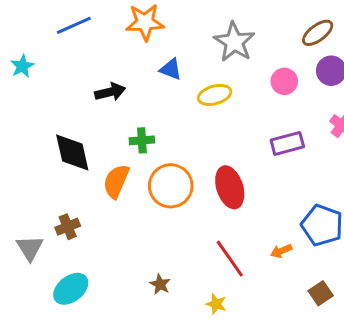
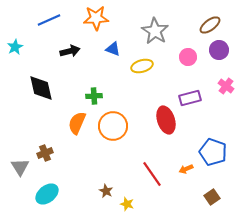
black arrow: (110, 92) -> (70, 51), moved
black diamond: (72, 153) -> (41, 88), moved
red ellipse: (230, 187) -> (166, 120), moved
yellow star: (216, 304) -> (127, 204), moved

